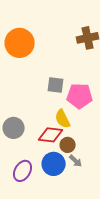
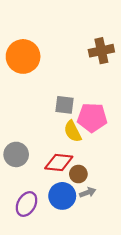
yellow semicircle: (63, 119) -> (73, 131), moved
gray arrow: (76, 161) -> (88, 192), turned -64

